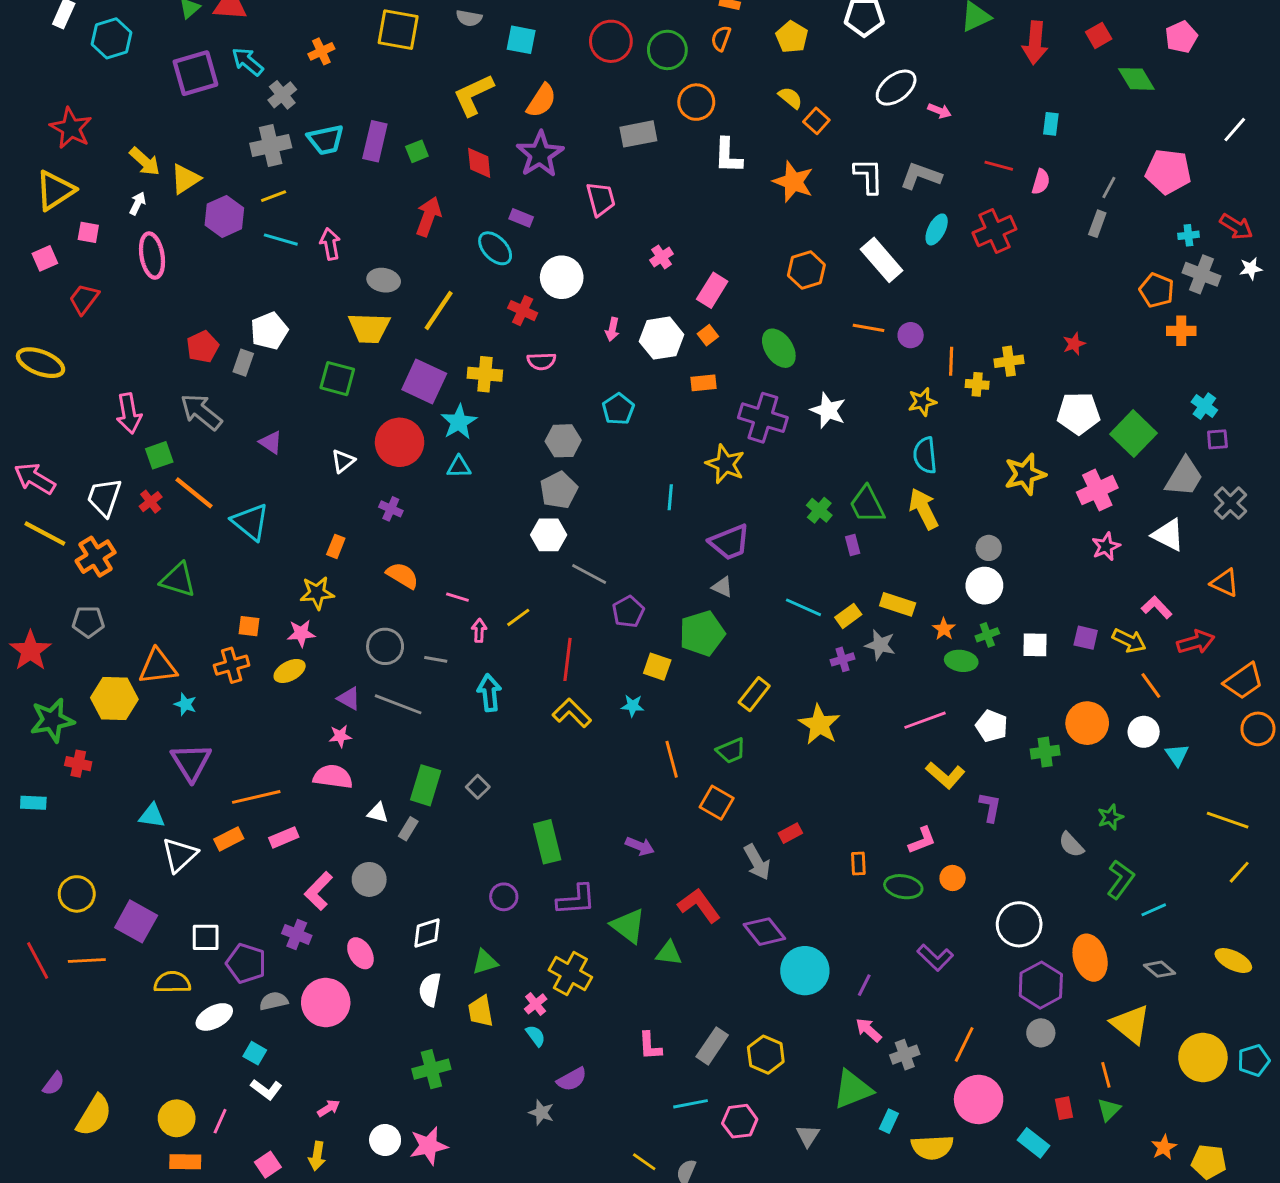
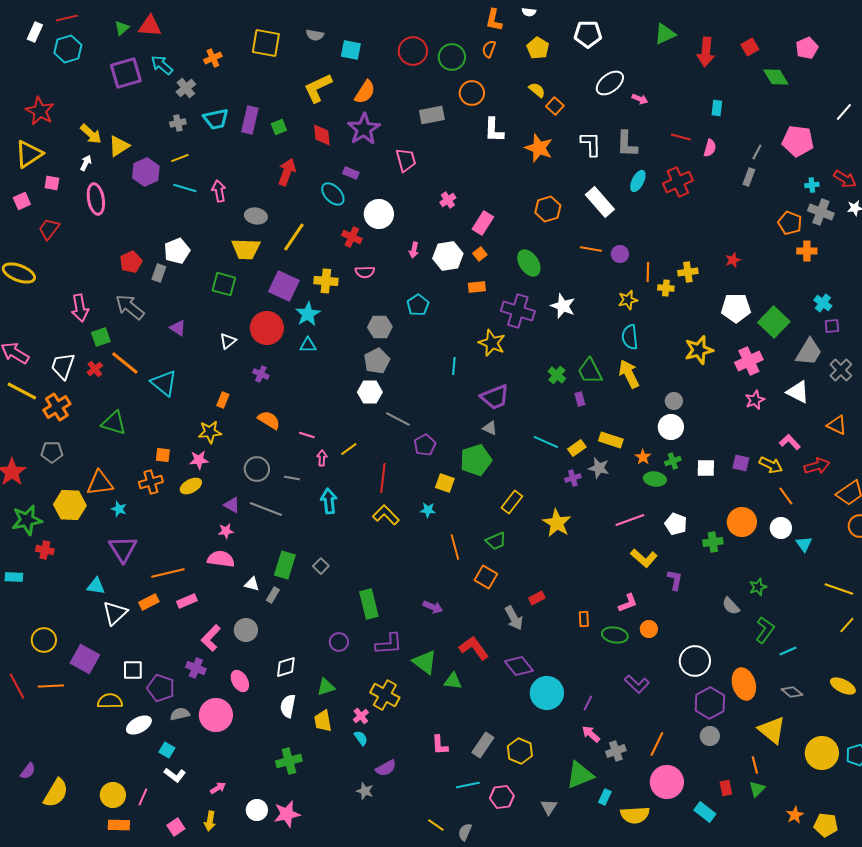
gray cross: (271, 146) -> (178, 123), size x0.6
gray L-shape: (921, 176) -> (627, 144), turned -108

